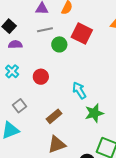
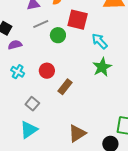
cyan arrow: (79, 90) -> (100, 41), moved
green star: (94, 113) -> (102, 67), moved
brown rectangle: (54, 116) -> (65, 87), moved

